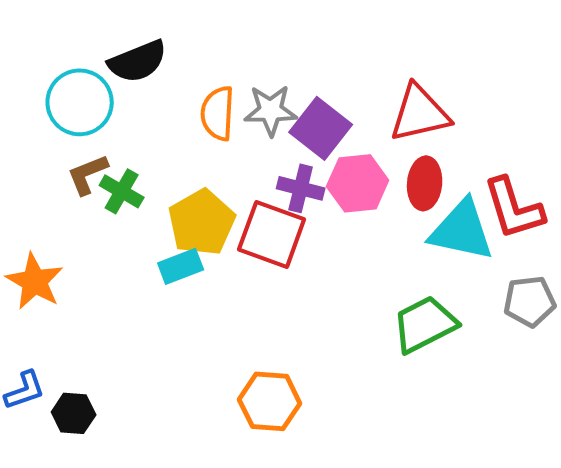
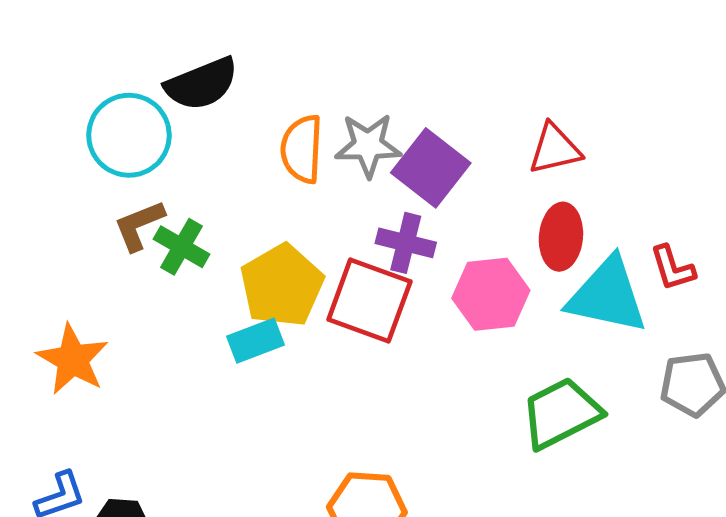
red triangle: (420, 113) -> (555, 149), size x0.7
pink hexagon: (358, 183) -> (491, 294), moved
red L-shape: (514, 208) -> (672, 268), size x0.6

